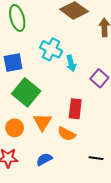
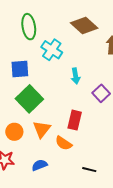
cyan cross: (51, 49) -> (52, 50), moved

